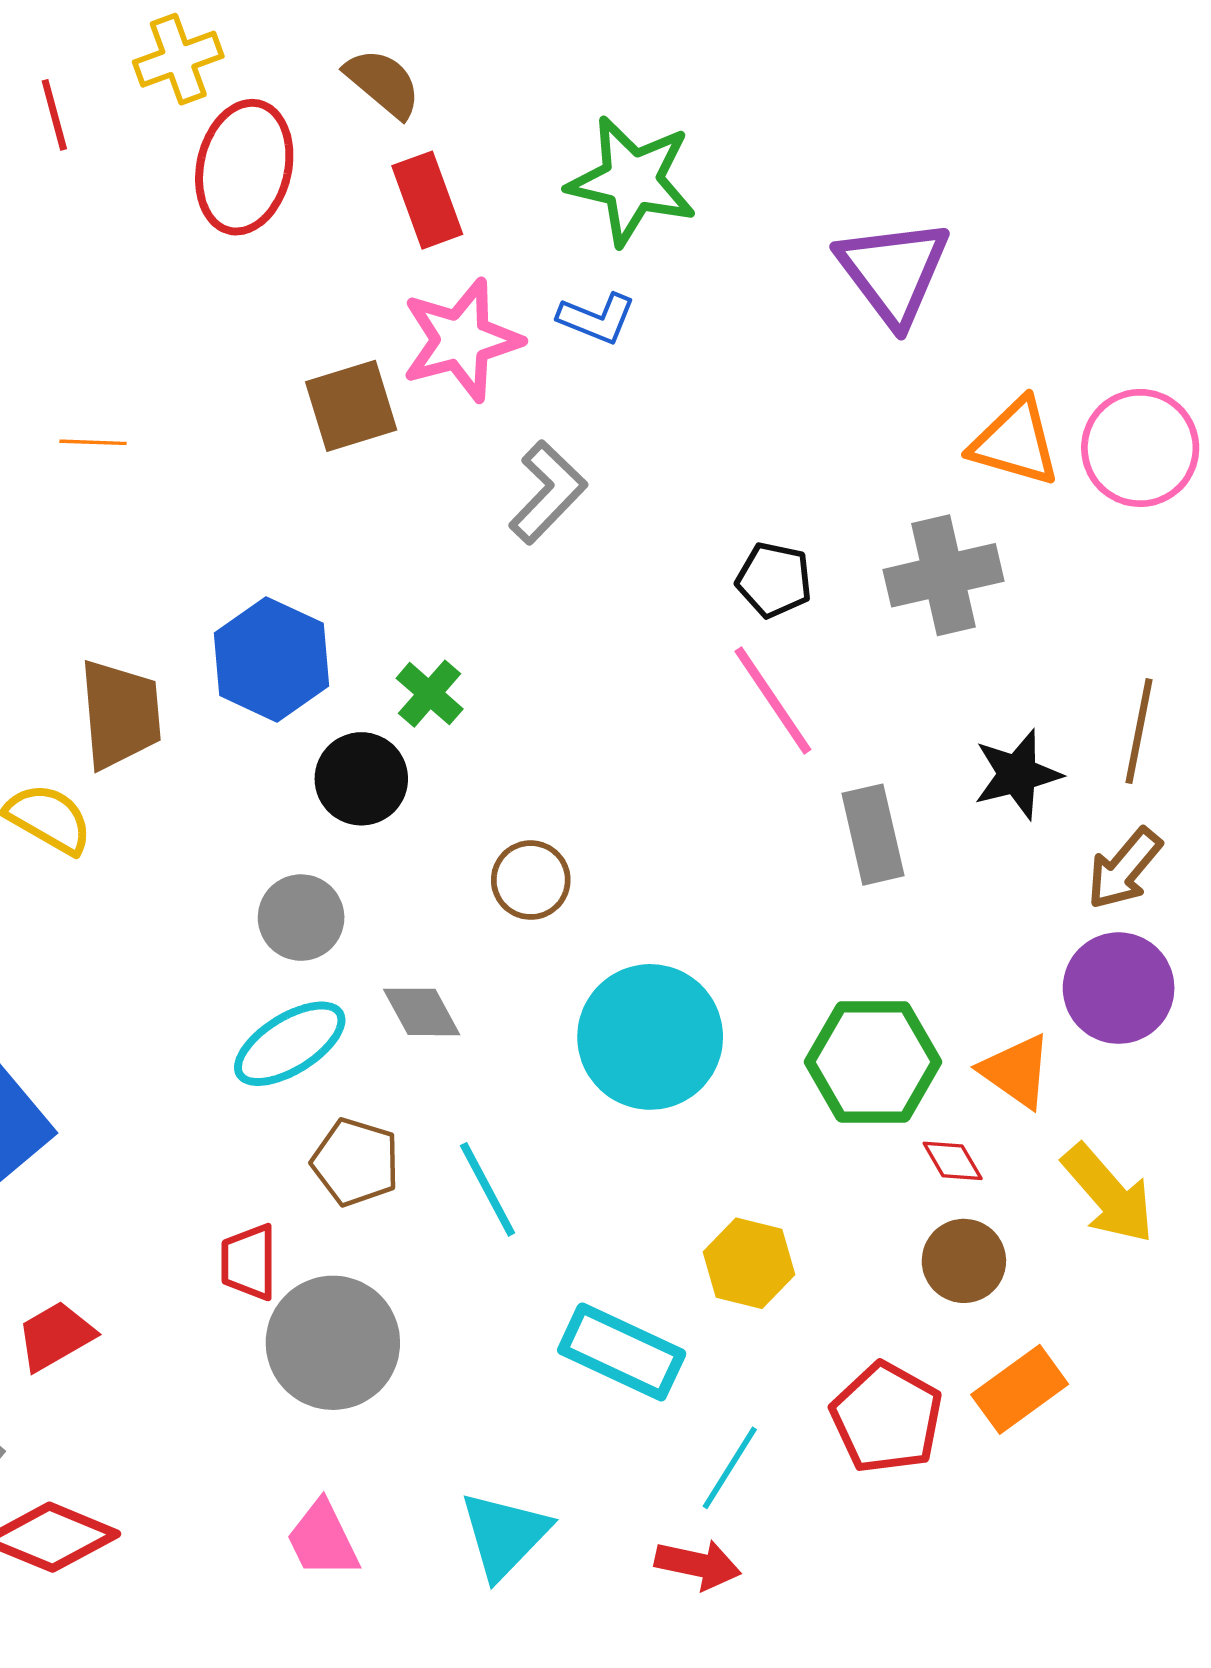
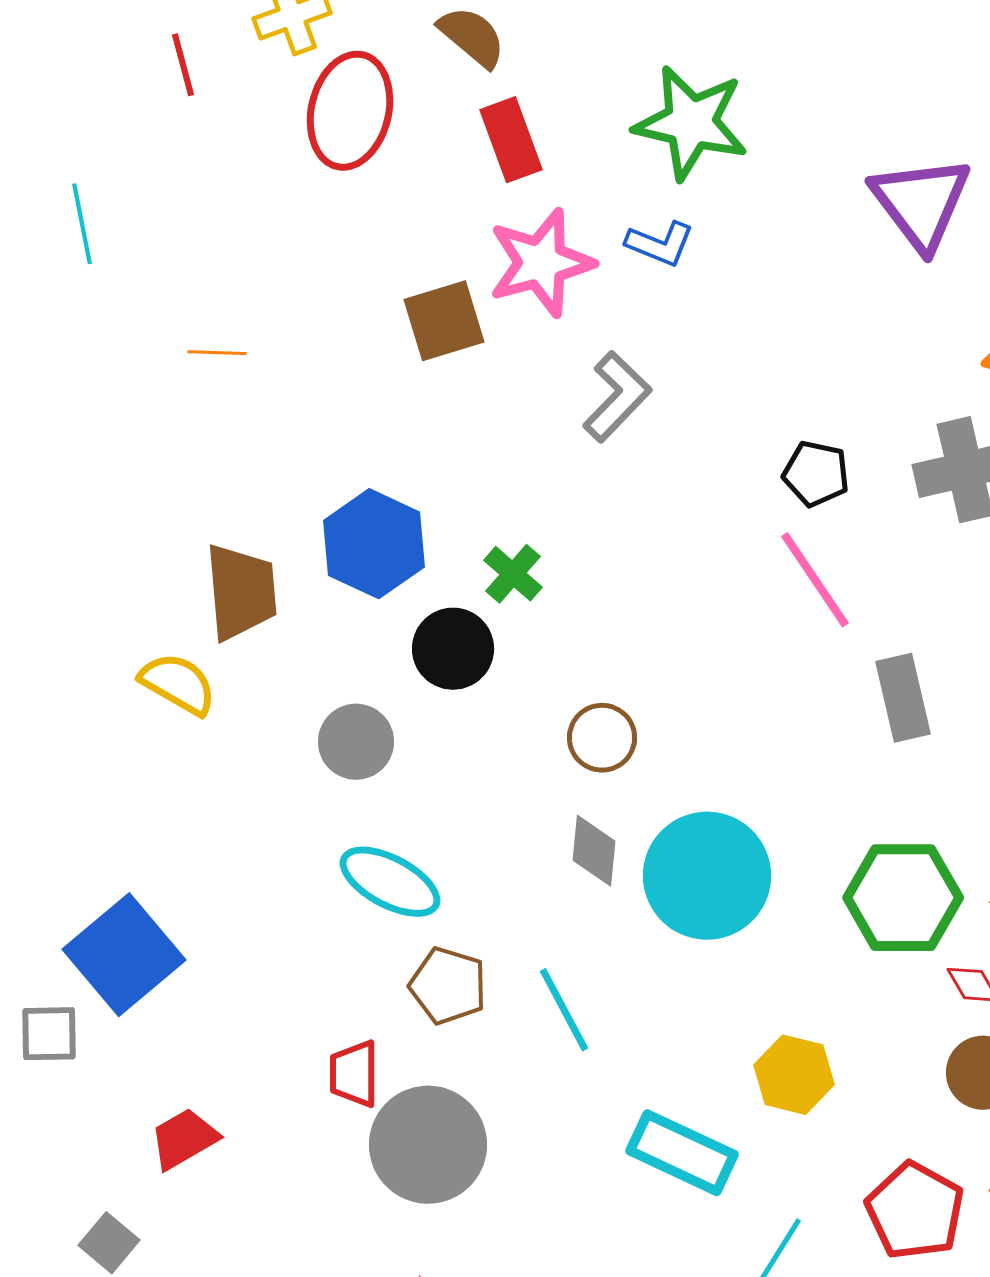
gray circle: (301, 918) -> (356, 742), moved
gray diamond: (422, 1012) -> (594, 851), moved, turned 34
cyan ellipse: (290, 1044) -> (390, 882), turned 60

